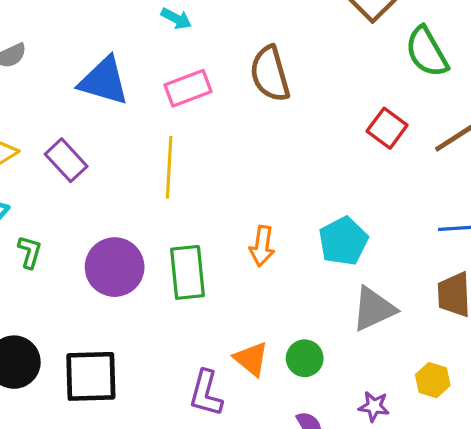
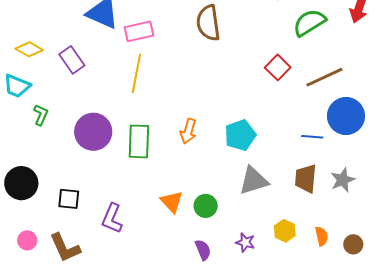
green semicircle: (427, 52) -> (309, 23), turned 80
pink rectangle: (188, 88) -> (139, 31), moved
black square: (91, 376) -> (69, 199), size x0.6
purple L-shape: (206, 393) -> (112, 218), moved

